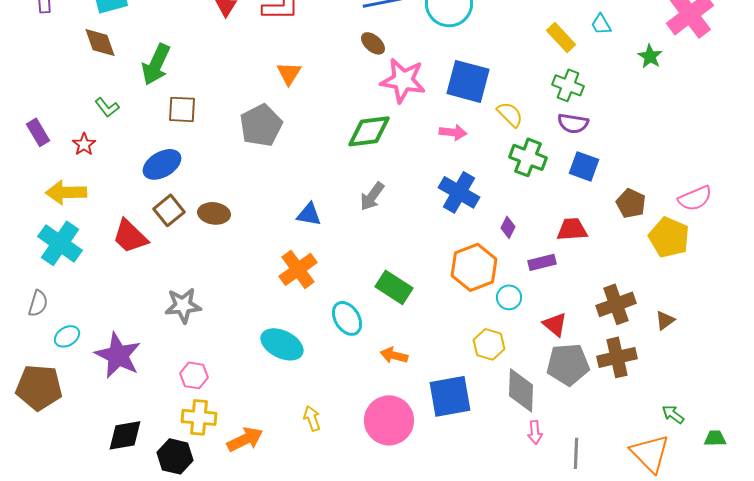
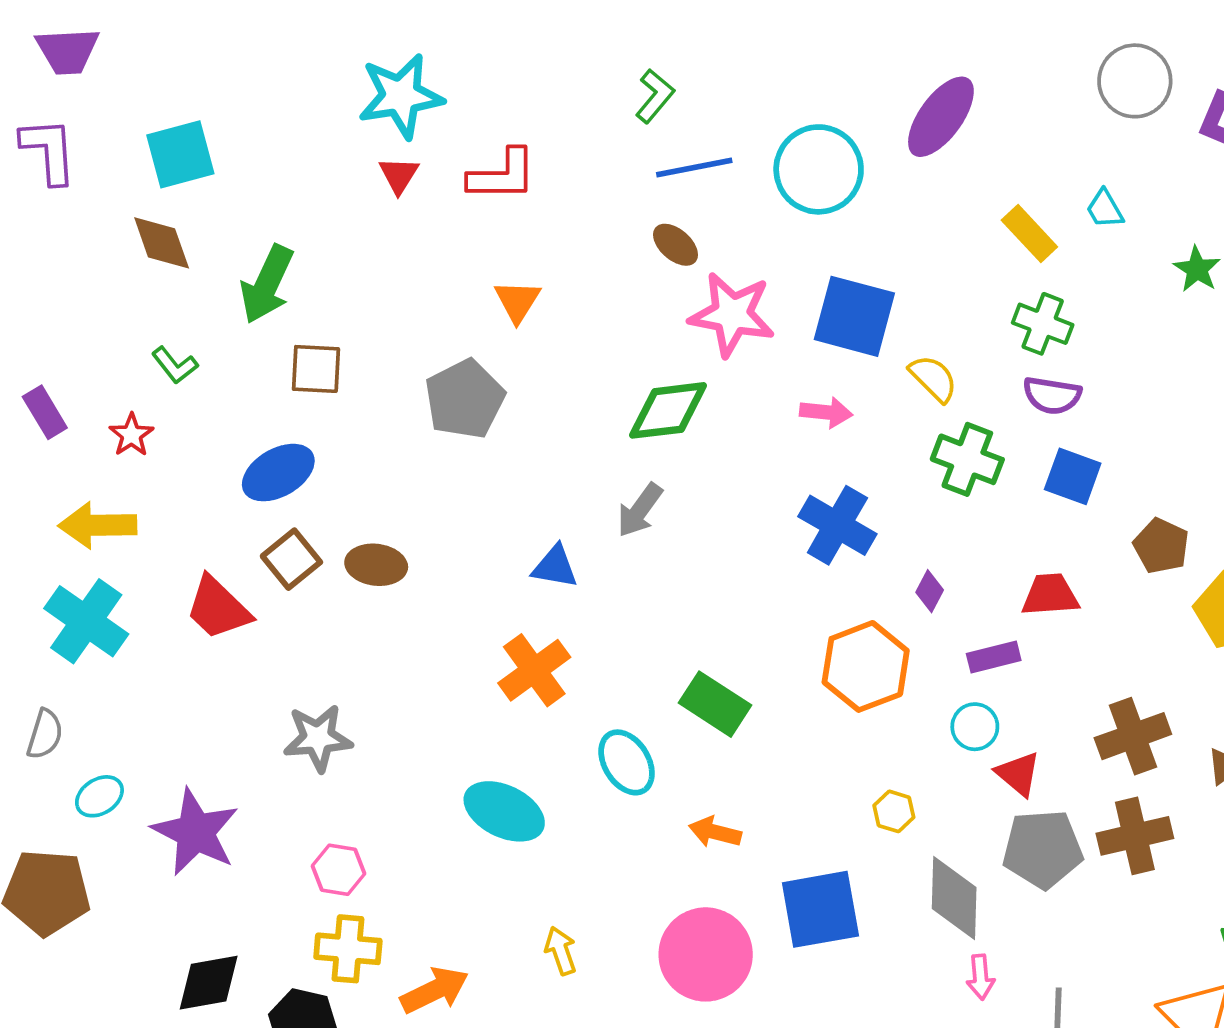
gray arrow: (372, 196) -> (640, 510), moved
cyan circle: (509, 297) -> (975, 727), moved
yellow hexagon: (489, 344) -> (894, 811), size x0.7

